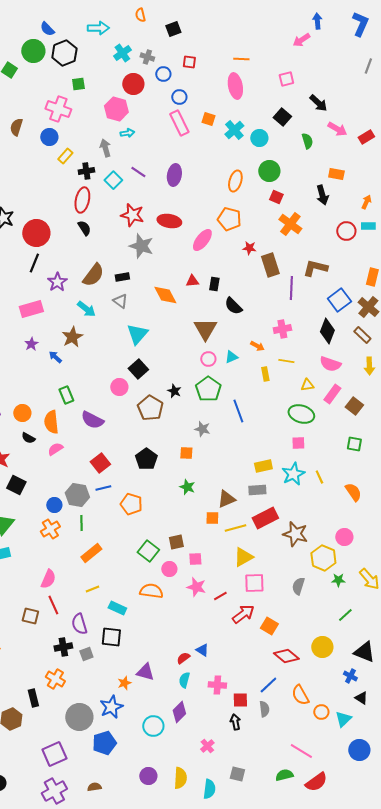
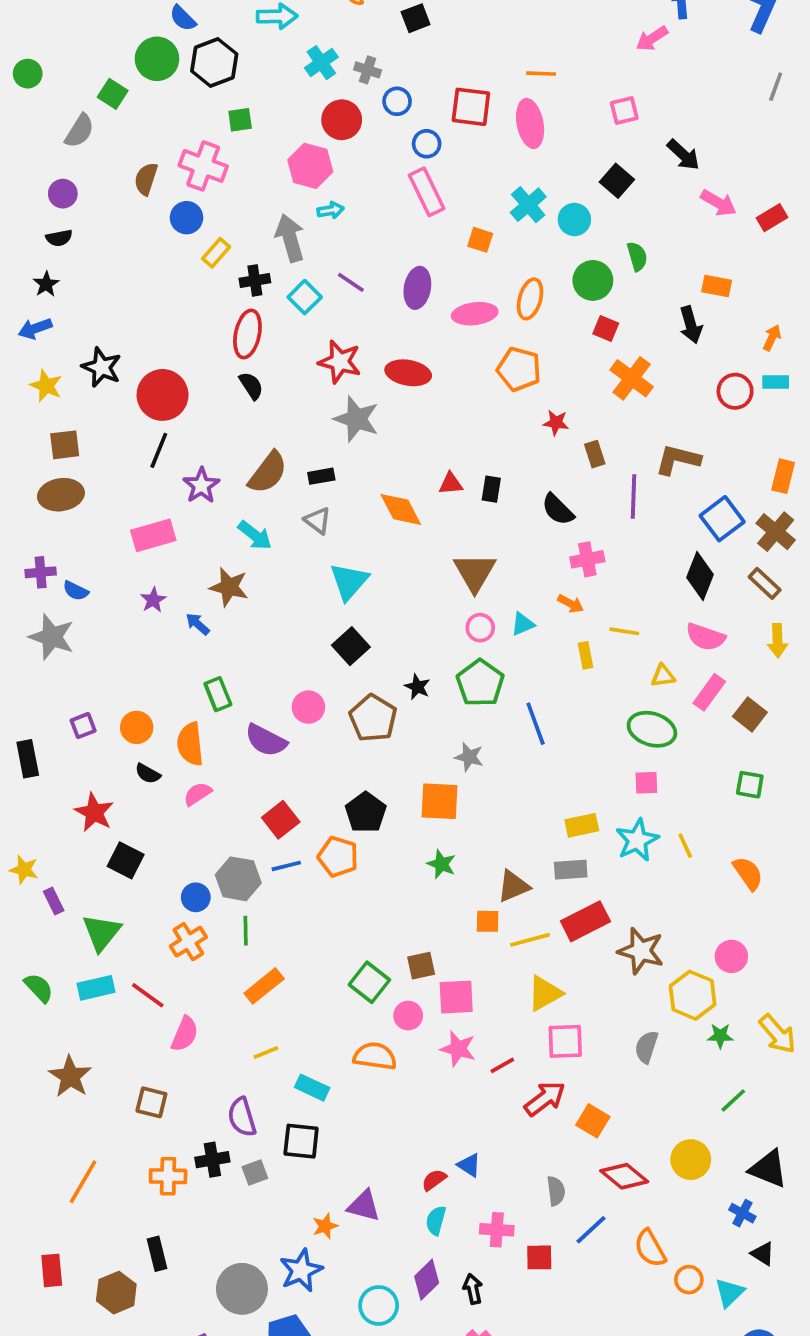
red square: (189, 62) -> (471, 107), moved, size x1.6
orange square: (208, 119) -> (480, 240), moved
brown semicircle: (16, 127) -> (146, 179), moved
green semicircle: (307, 141) -> (637, 256), moved
gray arrow: (105, 148) -> (290, 238), size x1.4
pink ellipse: (202, 240) -> (475, 314), moved, turned 45
brown rectangle: (270, 265) -> (595, 454), size x0.6
black semicircle: (233, 306) -> (558, 509), moved
pink cross: (282, 329) -> (587, 559), moved
brown star: (72, 337) -> (229, 587), turned -30
pink circle: (119, 387) -> (308, 707), moved
orange square: (186, 453) -> (440, 801), size x1.6
orange pentagon: (131, 504) -> (338, 857), moved
pink square: (195, 559) -> (456, 997), size x1.5
red line: (53, 605) -> (148, 995), moved, turned -30
orange cross: (55, 679) -> (168, 1176), moved, turned -30
gray semicircle: (264, 709) -> (556, 1191), moved
black arrow: (235, 722) -> (473, 1289), moved

